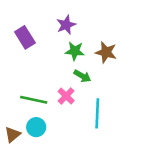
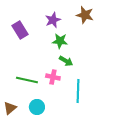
brown star: (106, 52) -> (85, 15), moved
pink cross: (66, 96) -> (53, 77), turned -32
cyan circle: (36, 127) -> (37, 107), moved

